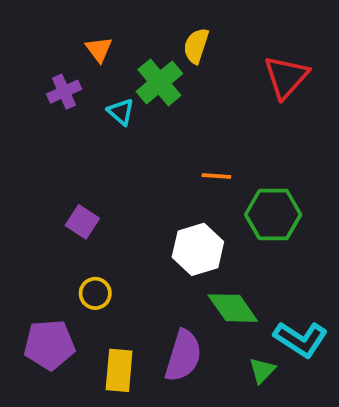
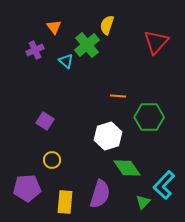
cyan L-shape: (301, 339) -> (164, 185), turned 100

